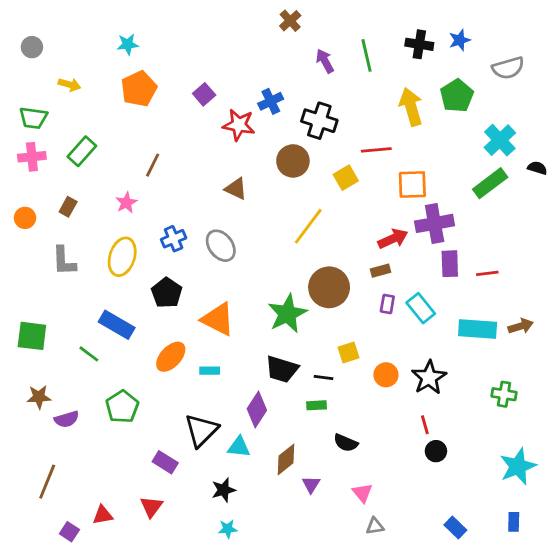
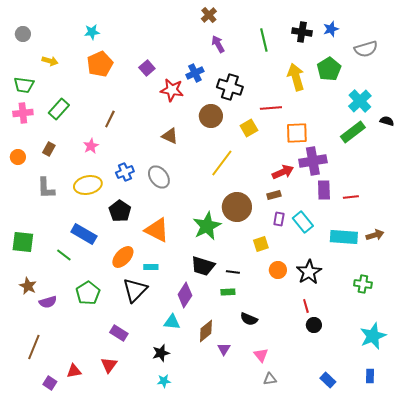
purple arrow: (325, 61) -> (218, 44), moved
yellow ellipse: (122, 257) -> (88, 185), turned 60
yellow square: (348, 353) -> (261, 244), moved
brown star: (39, 397) -> (28, 286), turned 30
black triangle: (201, 430) -> (135, 290), moved

